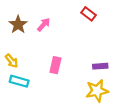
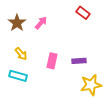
yellow arrow: (12, 61) -> (21, 54), moved
purple rectangle: (100, 66) -> (79, 61), moved

